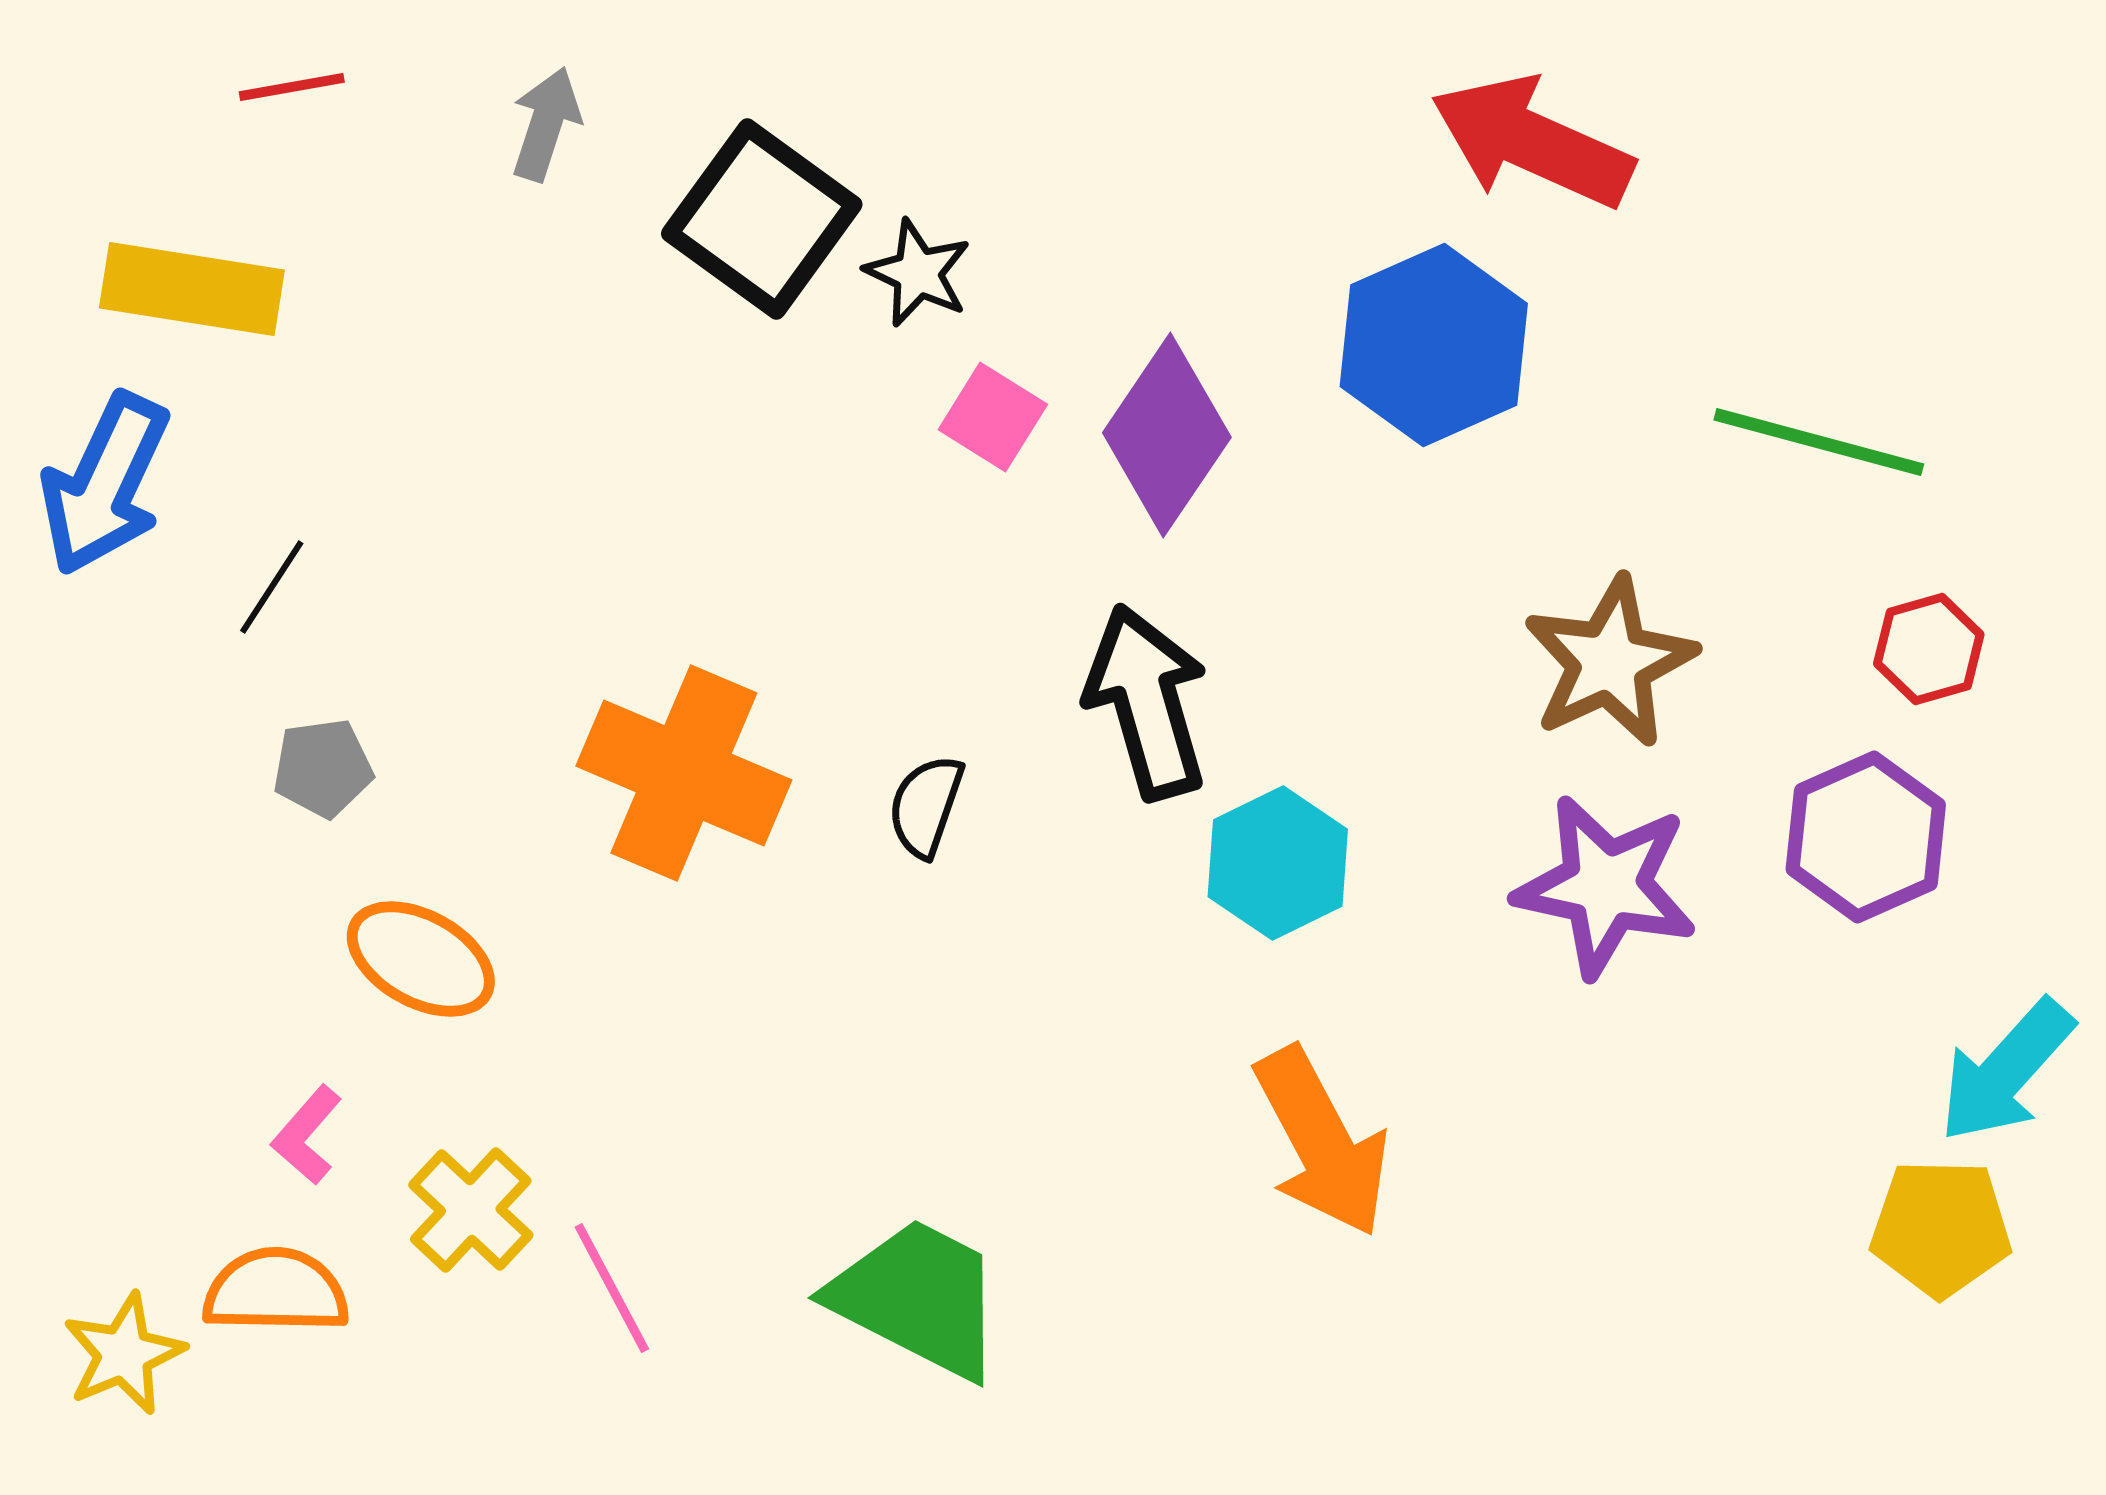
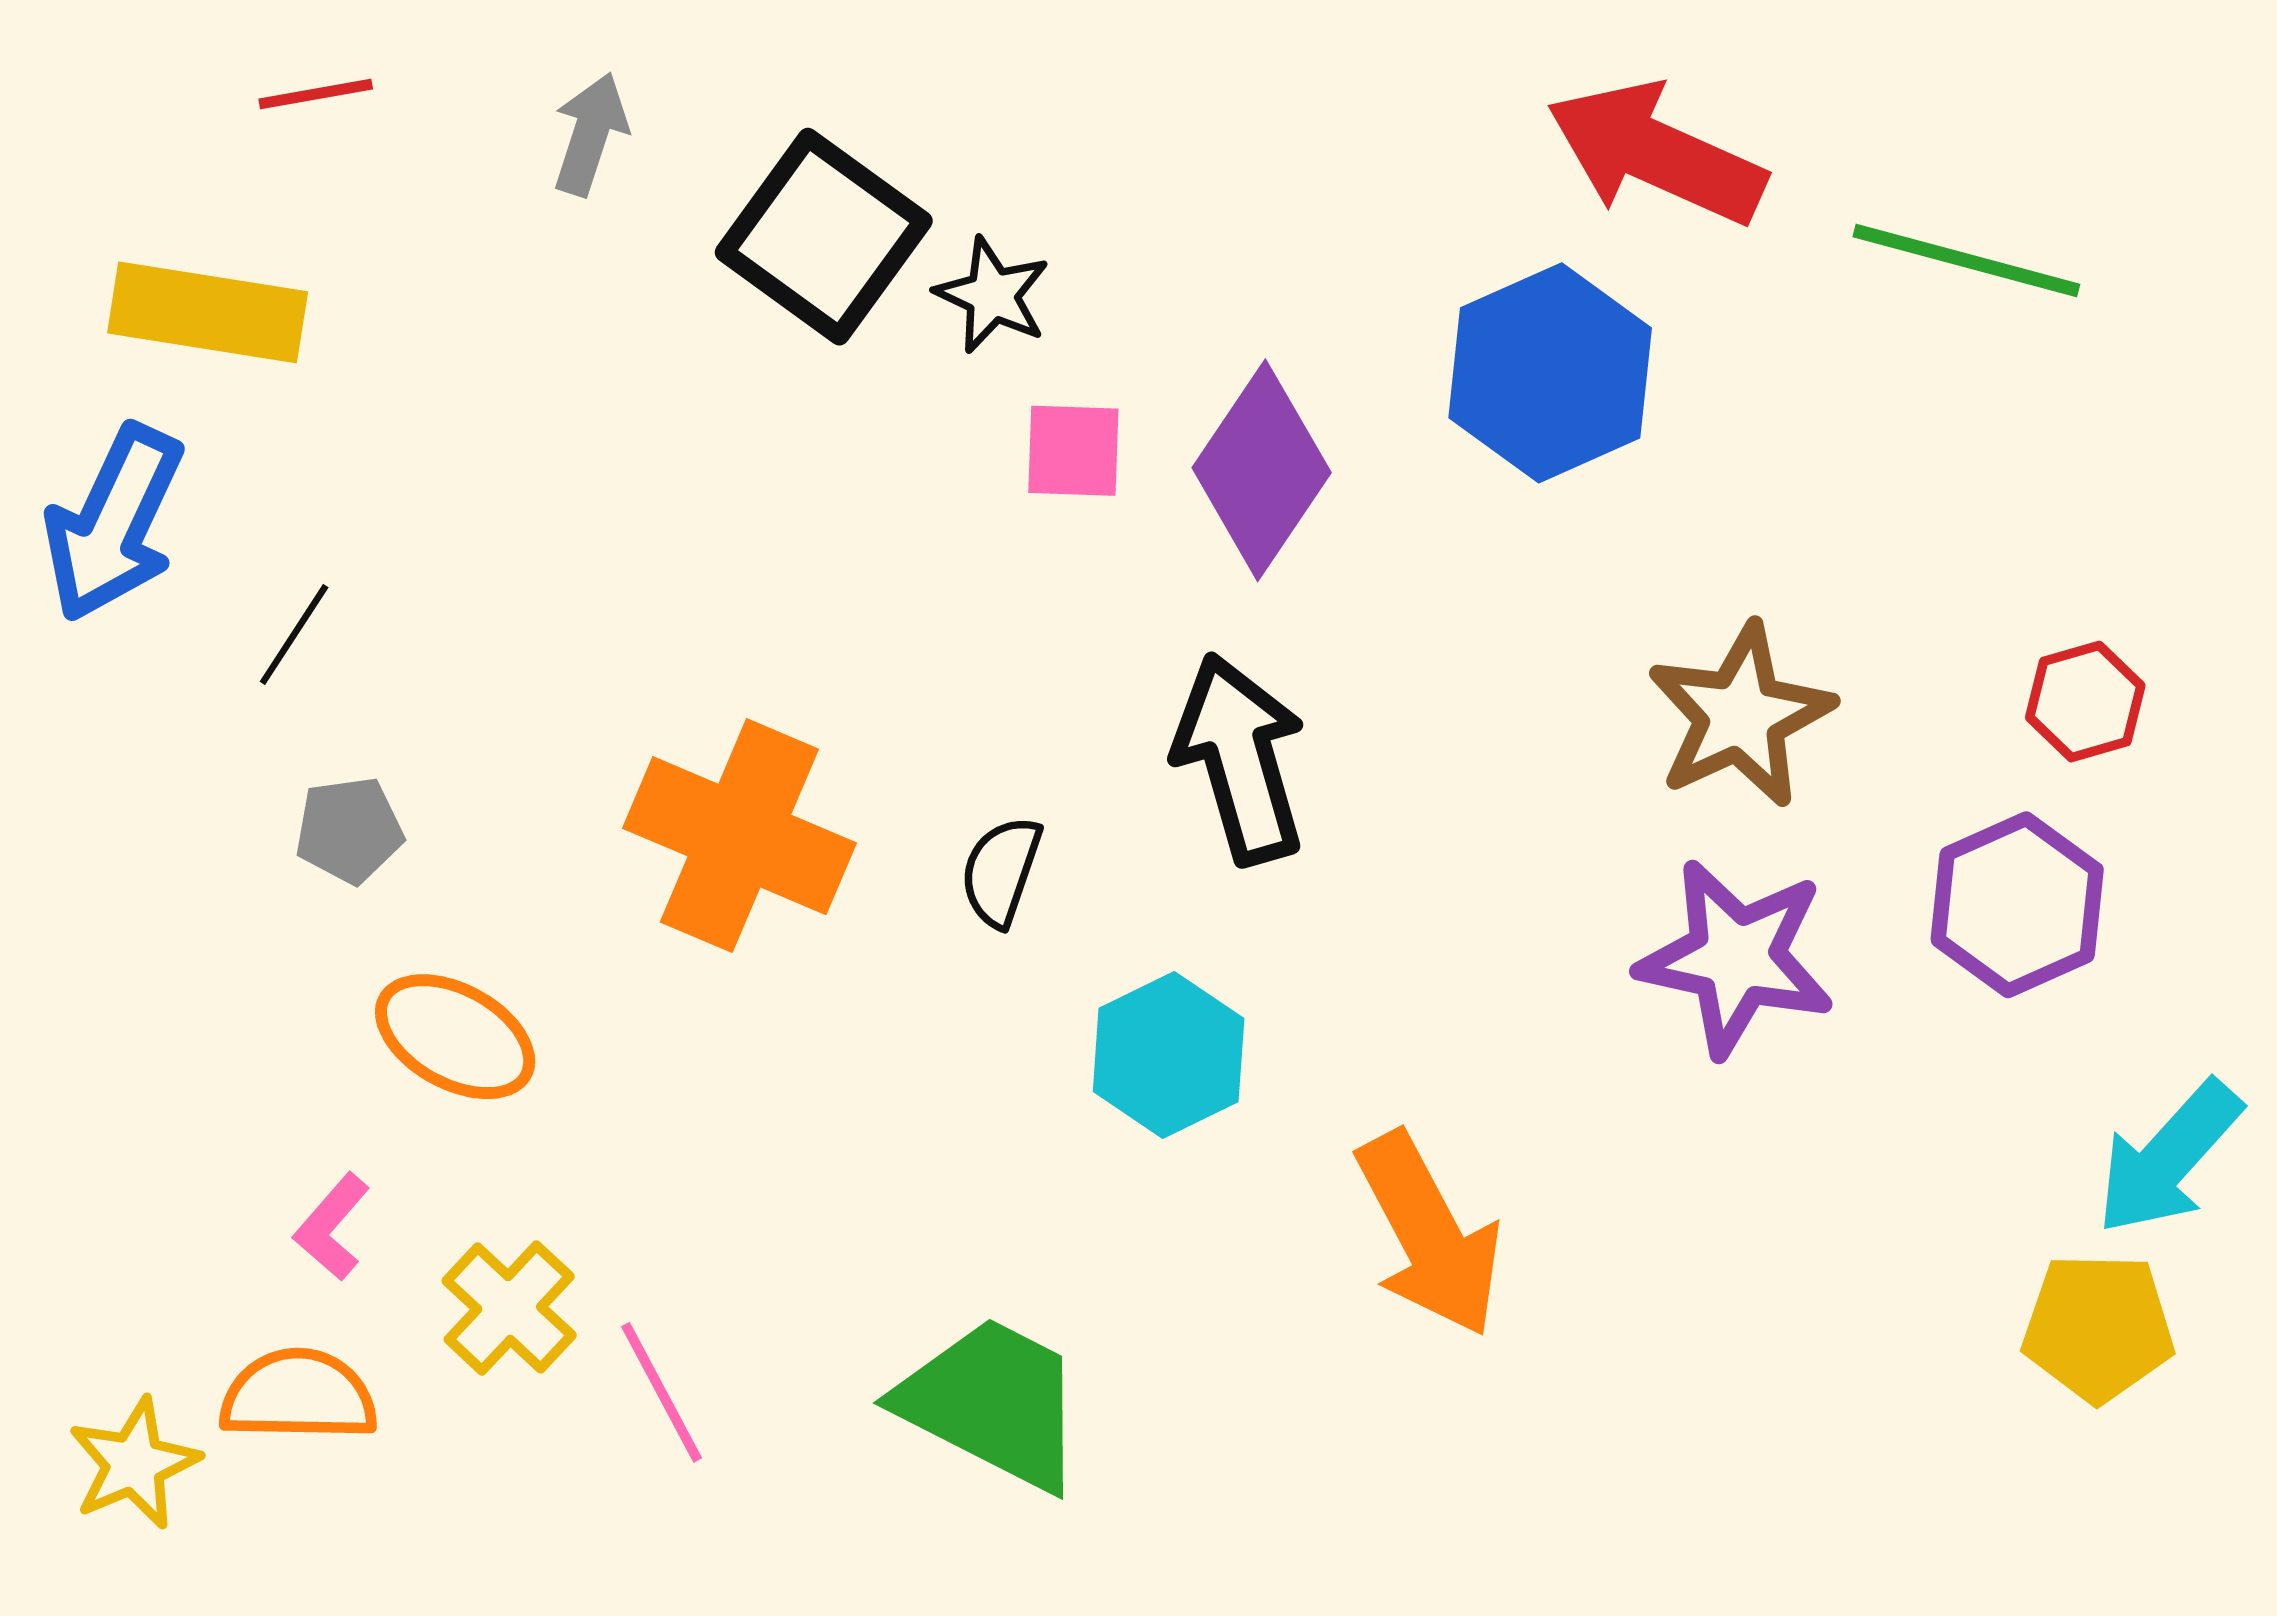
pink square: (993, 417) -> (1073, 451), turned -30
green line: (1819, 442) -> (1966, 260), moved
cyan hexagon: (1278, 863) -> (1169, 1055), moved

